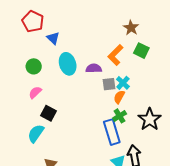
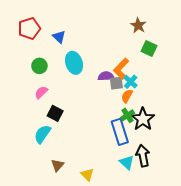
red pentagon: (33, 21) -> (29, 28), moved, turned 30
orange L-shape: (115, 55) -> (121, 69), moved
purple semicircle: (94, 68) -> (106, 76), moved
black star: (150, 119) -> (143, 119), moved

